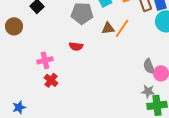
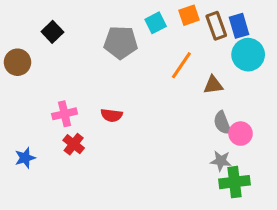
brown triangle: (108, 28) -> (213, 85), moved
red semicircle: (76, 46) -> (112, 115), moved
blue star: (19, 107) -> (25, 158), moved

